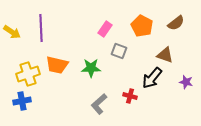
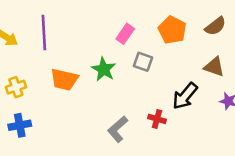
brown triangle: (165, 55) -> (214, 67), moved
green star: (91, 68) -> (104, 69), moved, turned 30
yellow cross: (28, 74) -> (16, 87), moved, size x0.7

